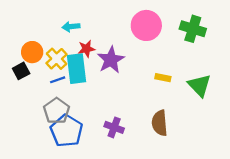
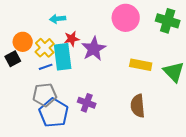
yellow rectangle: (163, 78) -> (141, 65), size x1.5
gray pentagon: (57, 111) -> (45, 95), turned 30
purple cross: (114, 127) -> (87, 103), moved

